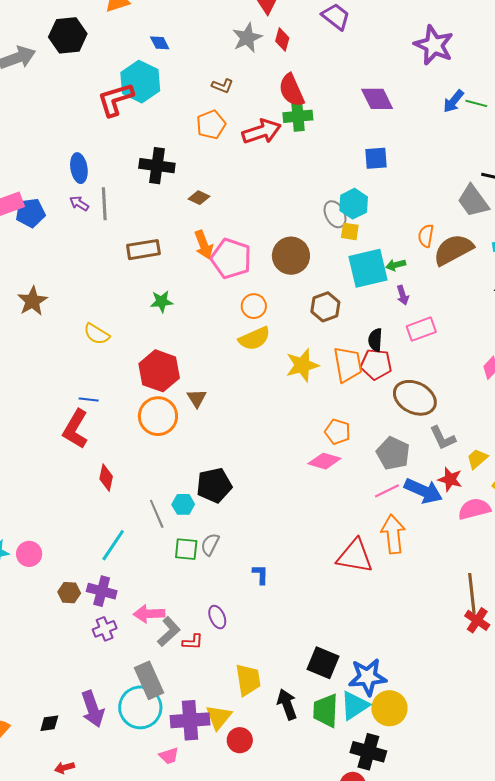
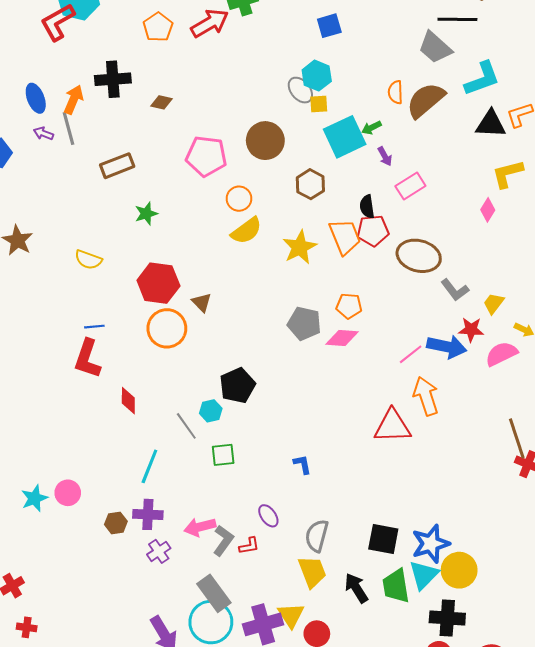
orange arrow: (204, 245) -> (74, 100), moved, turned -124
gray pentagon: (393, 453) -> (304, 323), moved
gray semicircle: (210, 544) -> (317, 536), moved, size x1.4

